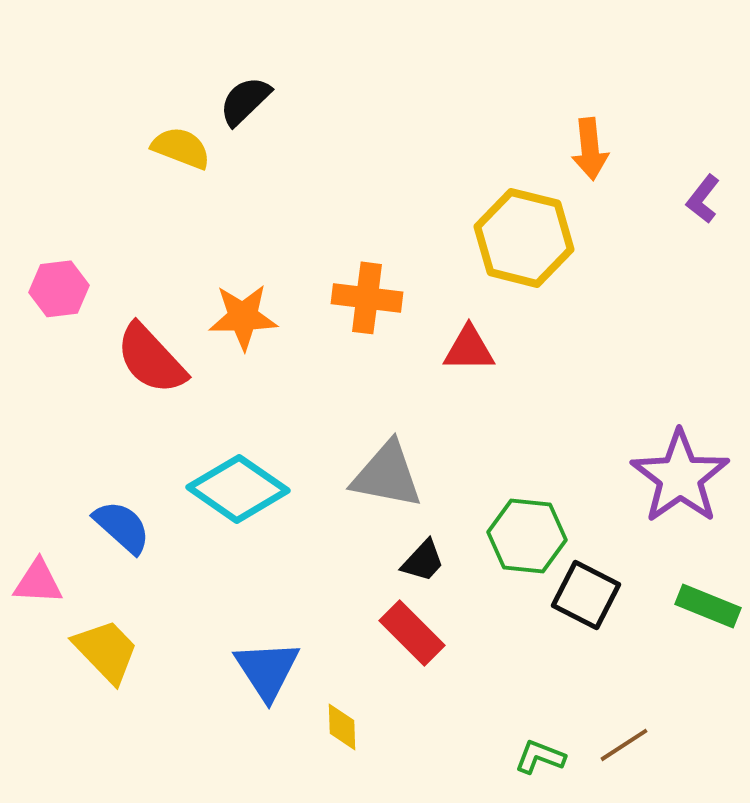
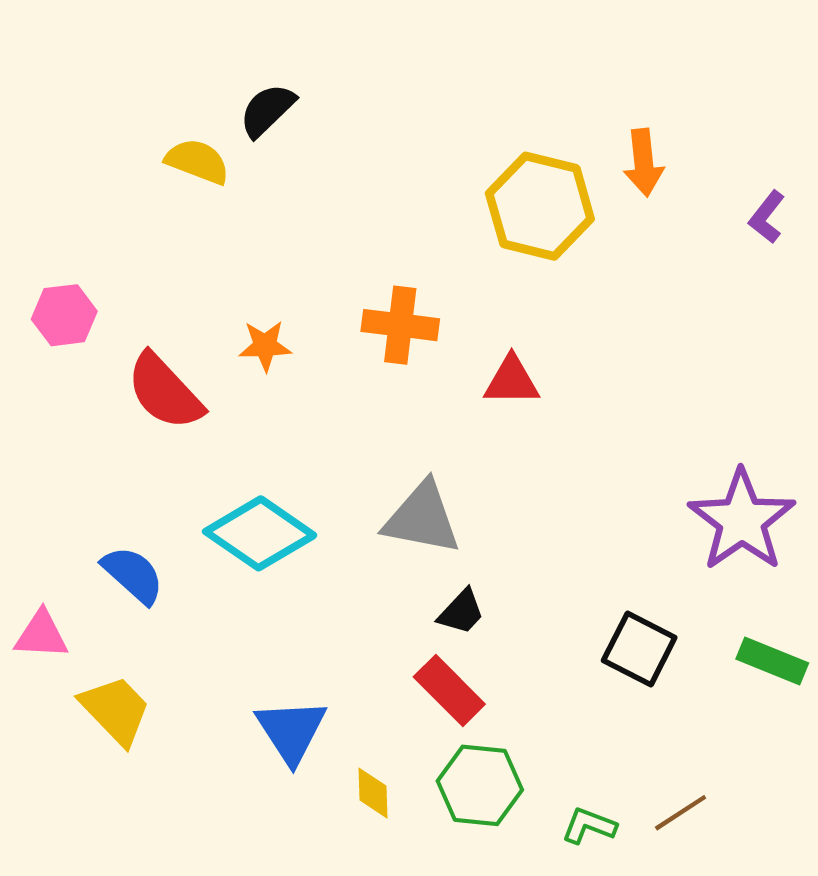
yellow hexagon: (524, 238) -> (540, 206), moved
orange star: (243, 317) -> (265, 346), size x0.7
green hexagon: (527, 536) -> (480, 785), moved

